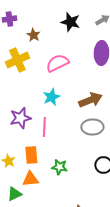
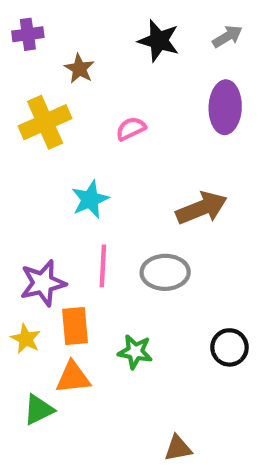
pink semicircle: (57, 63) -> (131, 129), size x0.6
cyan star: (51, 97) -> (90, 199), moved
purple star: (20, 118) -> (43, 283), moved
gray ellipse: (92, 127) -> (165, 272), moved

